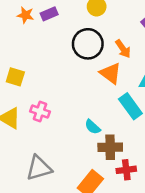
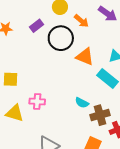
purple rectangle: (49, 14) -> (37, 26), moved
orange arrow: (123, 49) -> (81, 21), moved

